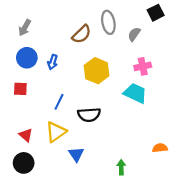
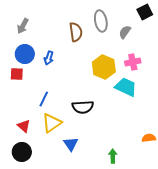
brown semicircle: (82, 34) -> (76, 32), turned -54
yellow hexagon: (97, 71) -> (104, 67), moved
red square: (20, 89) -> (17, 74), moved
blue line: (59, 102) -> (44, 99), moved

